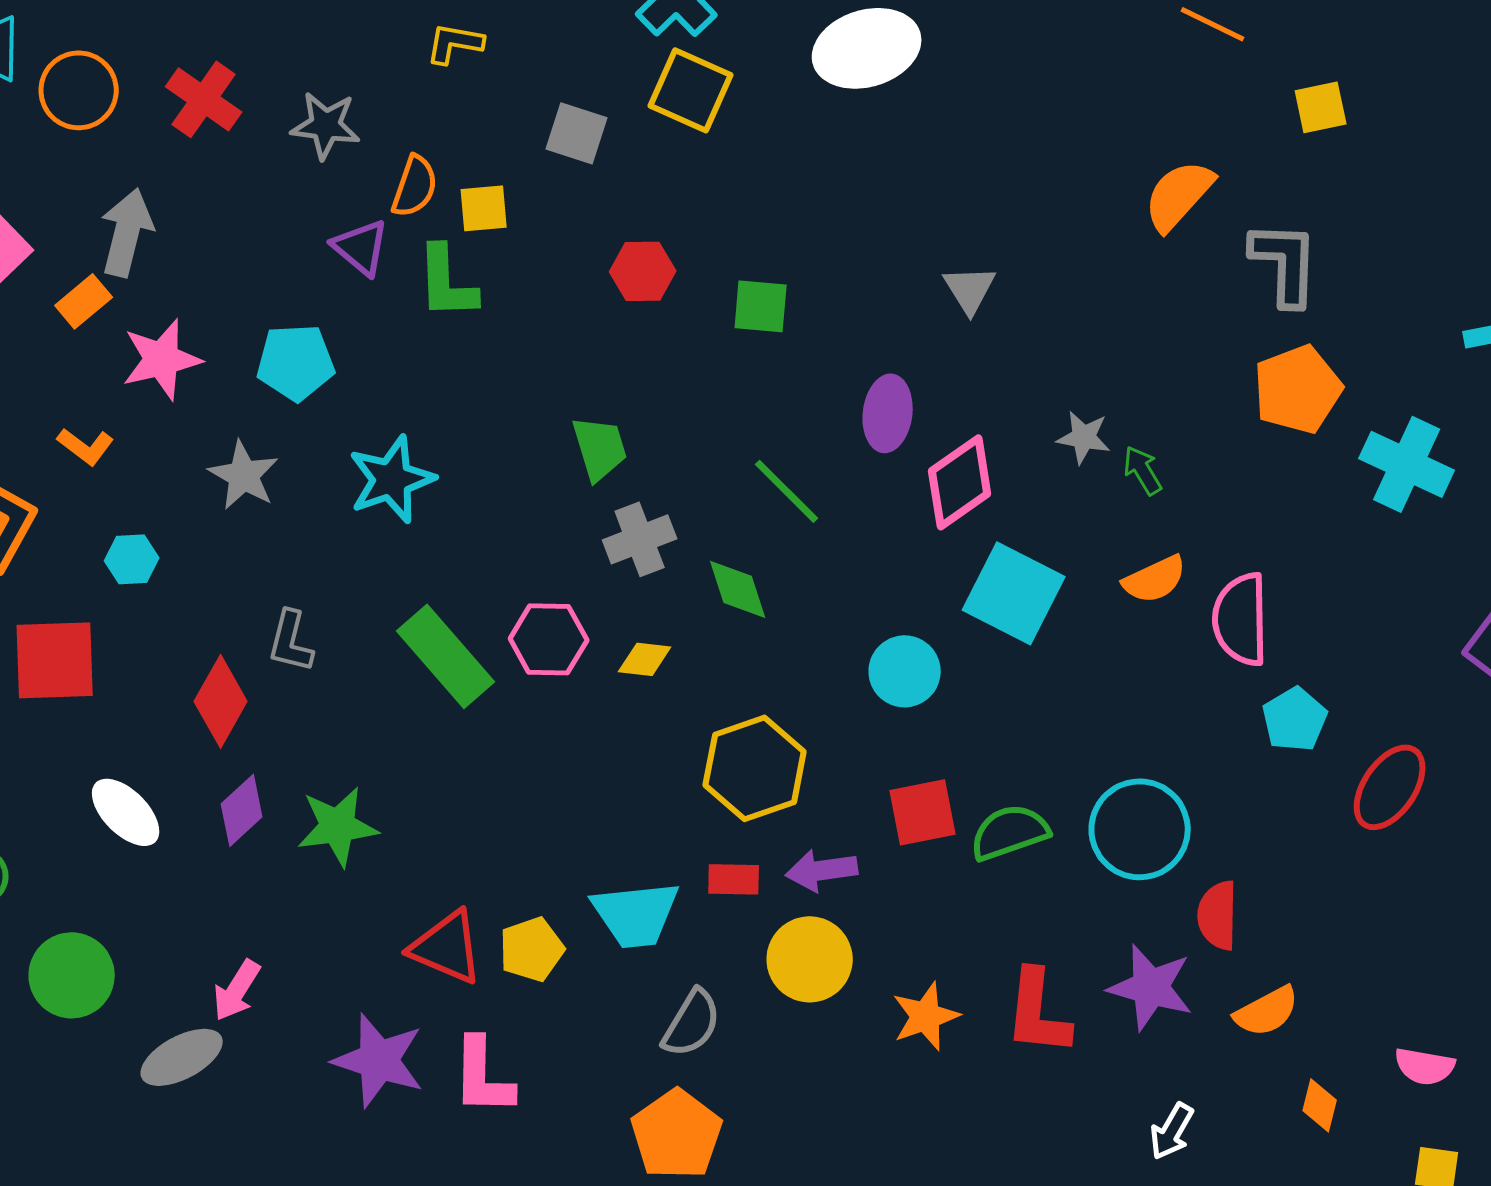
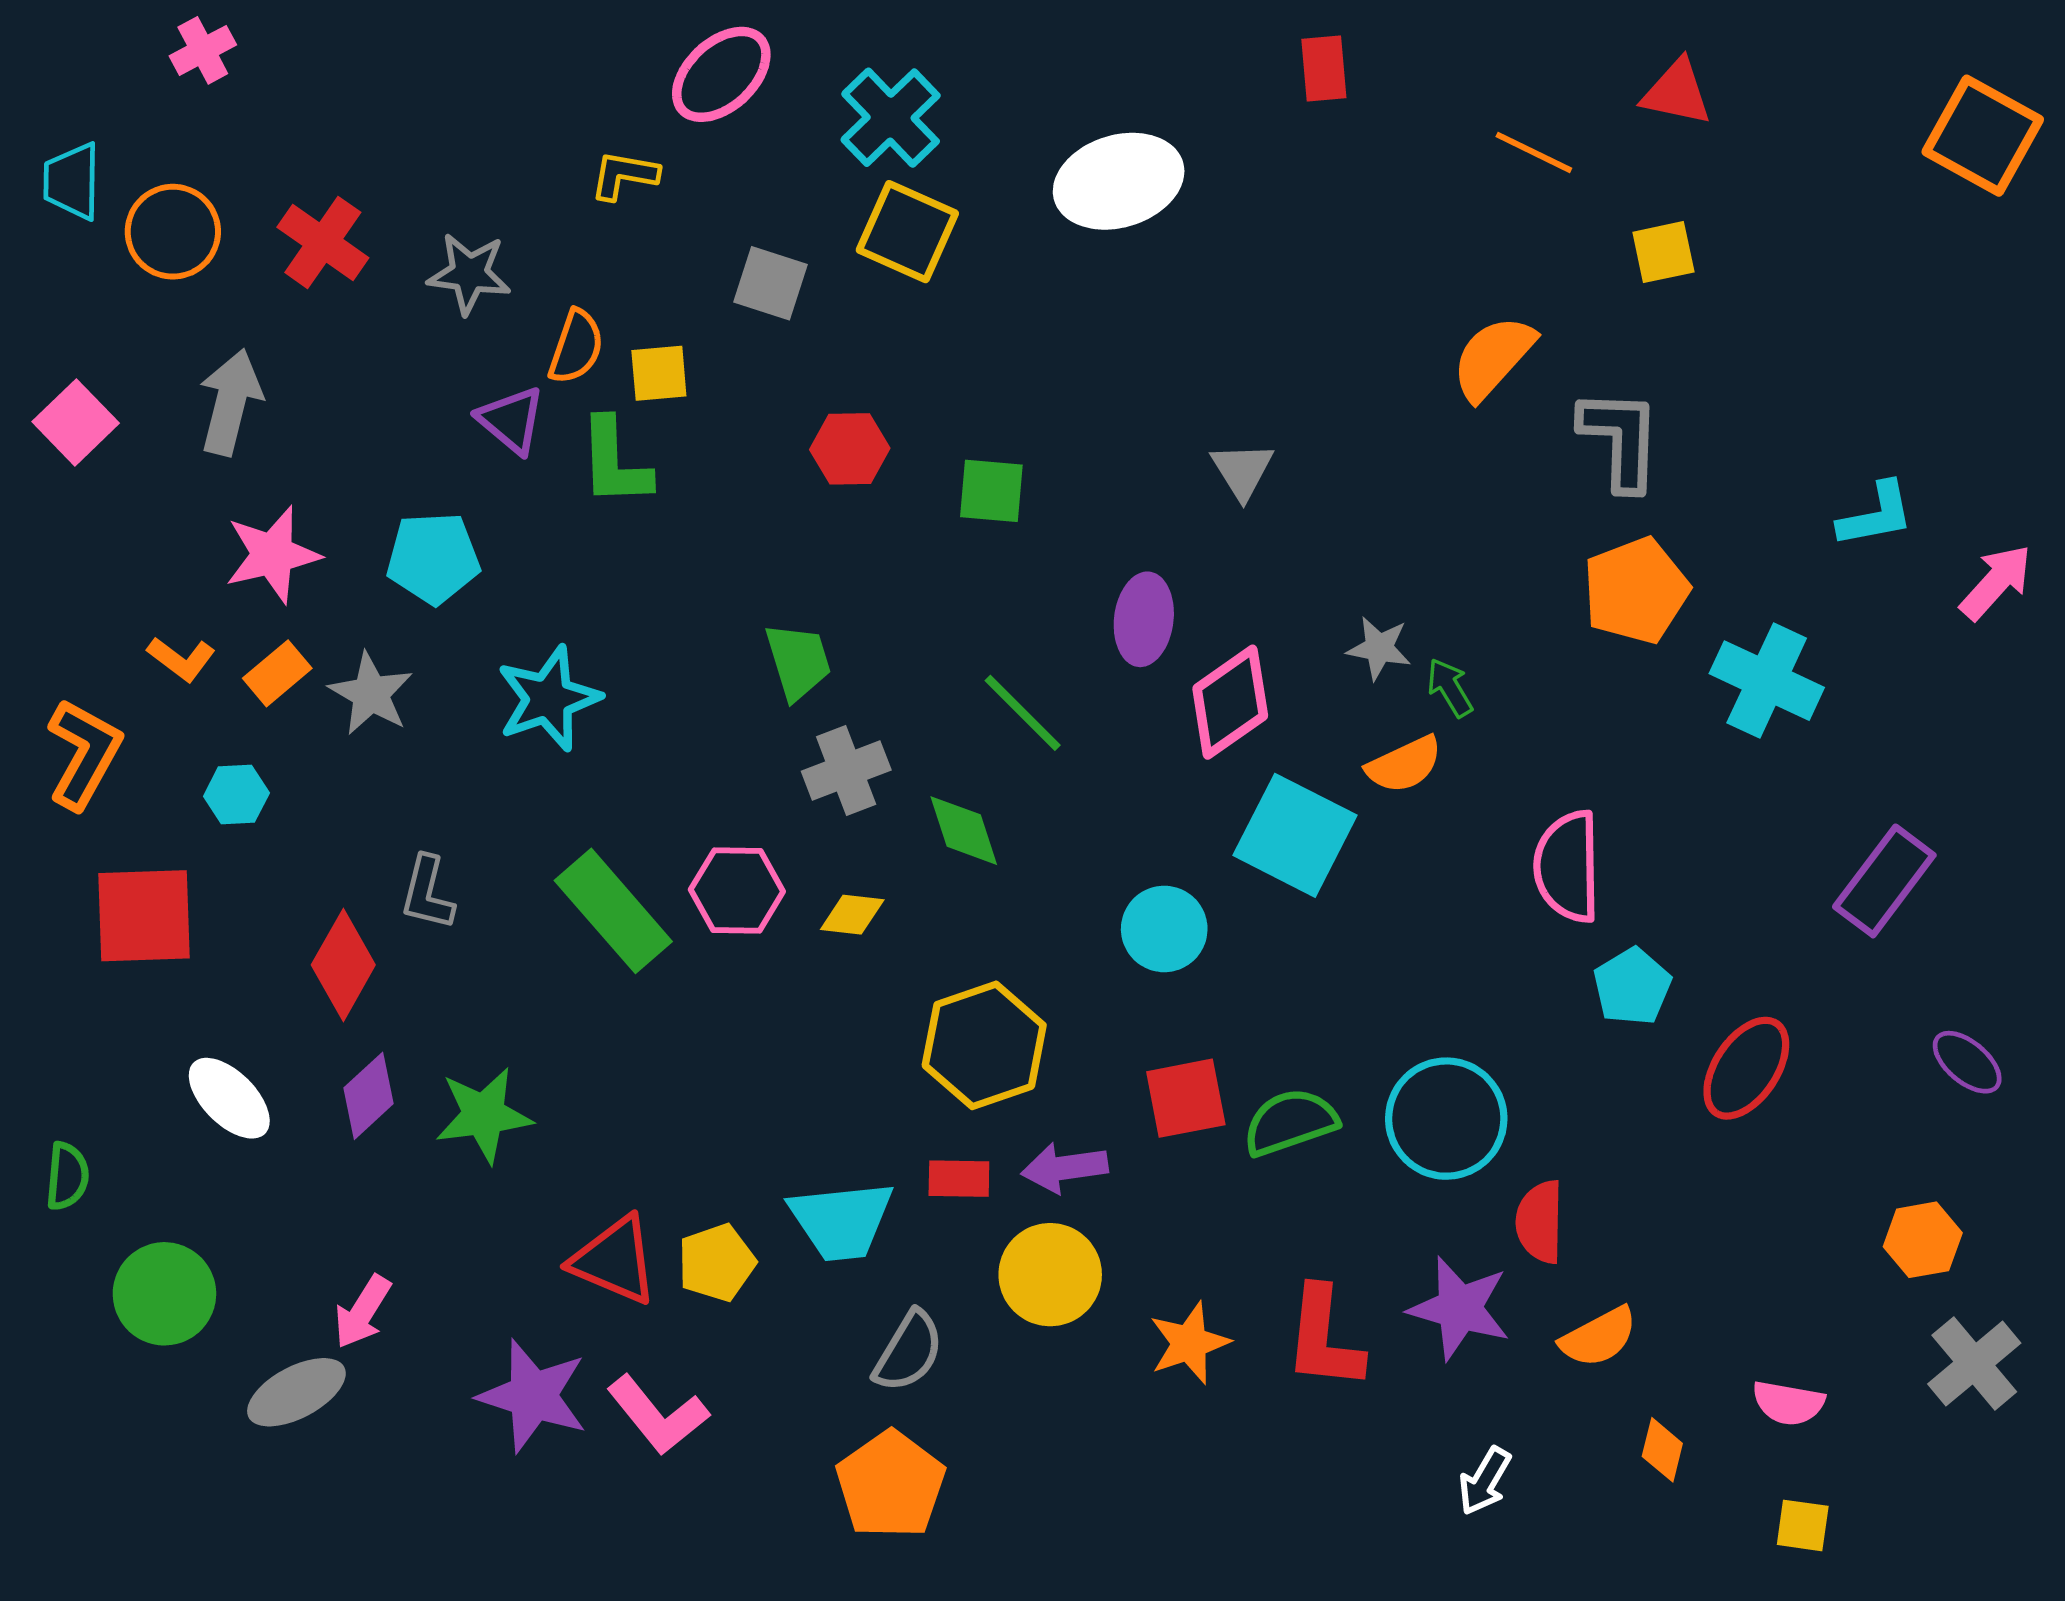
orange rectangle: (84, 301) -> (277, 673), moved
orange semicircle: (1155, 579) -> (1404, 765), moved
pink L-shape: (483, 1076) -> (658, 1415), turned -40

